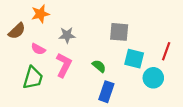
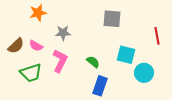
brown semicircle: (17, 31) -> (16, 46), moved
gray square: (119, 32) -> (112, 19), moved
red line: (166, 51) -> (157, 36), moved, turned -30
green trapezoid: (33, 78) -> (31, 73), turned 55

